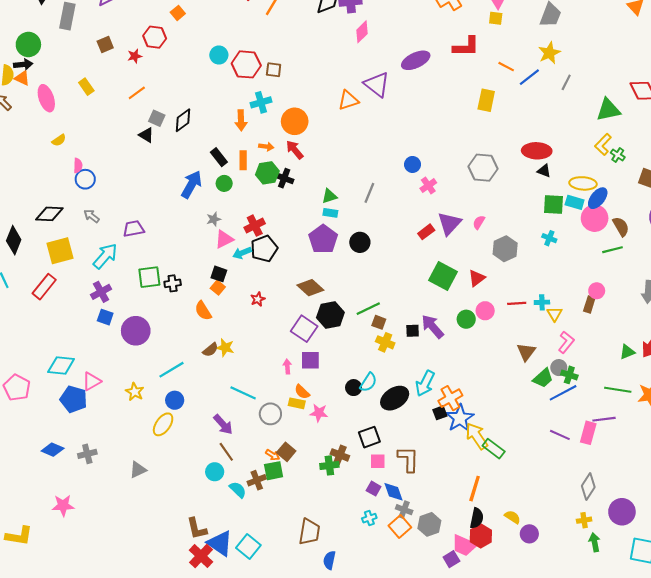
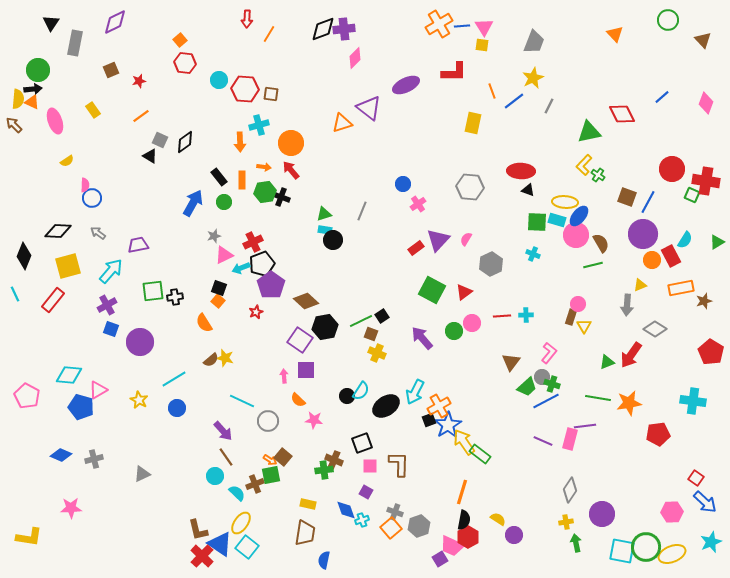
red hexagon: (155, 37) -> (185, 63), moved
orange line: (506, 67) -> (492, 91), turned 42
purple pentagon: (323, 239) -> (271, 285), moved
black circle: (360, 242) -> (333, 240), moved
yellow triangle: (555, 314) -> (584, 326), moved
black square: (413, 331) -> (382, 316), moved, turned -32
yellow rectangle: (297, 403) -> (308, 504), moved
yellow ellipse: (163, 424) -> (241, 523), moved
blue diamond: (394, 492) -> (346, 510), moved

